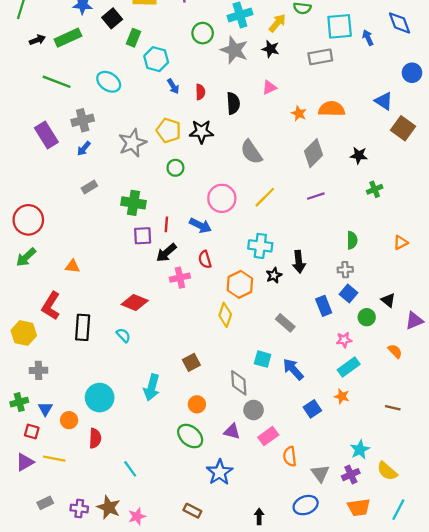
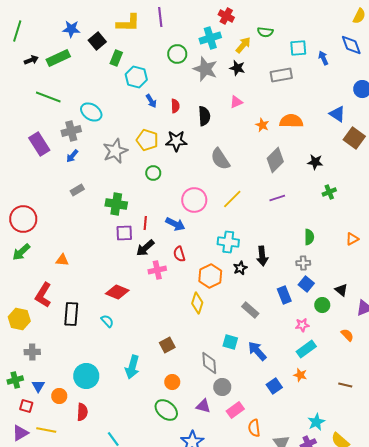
cyan square: (340, 26) -> (298, 48), size x0.7
cyan ellipse: (109, 82) -> (91, 112), moved

